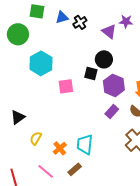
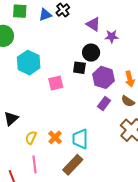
purple star: (126, 21) -> (112, 36), moved
black cross: (80, 22) -> (63, 10), moved
orange cross: (60, 148) -> (55, 137), moved
brown rectangle: (75, 169) -> (73, 165), size x1.5
pink line: (46, 171) -> (35, 164), moved, turned 48

